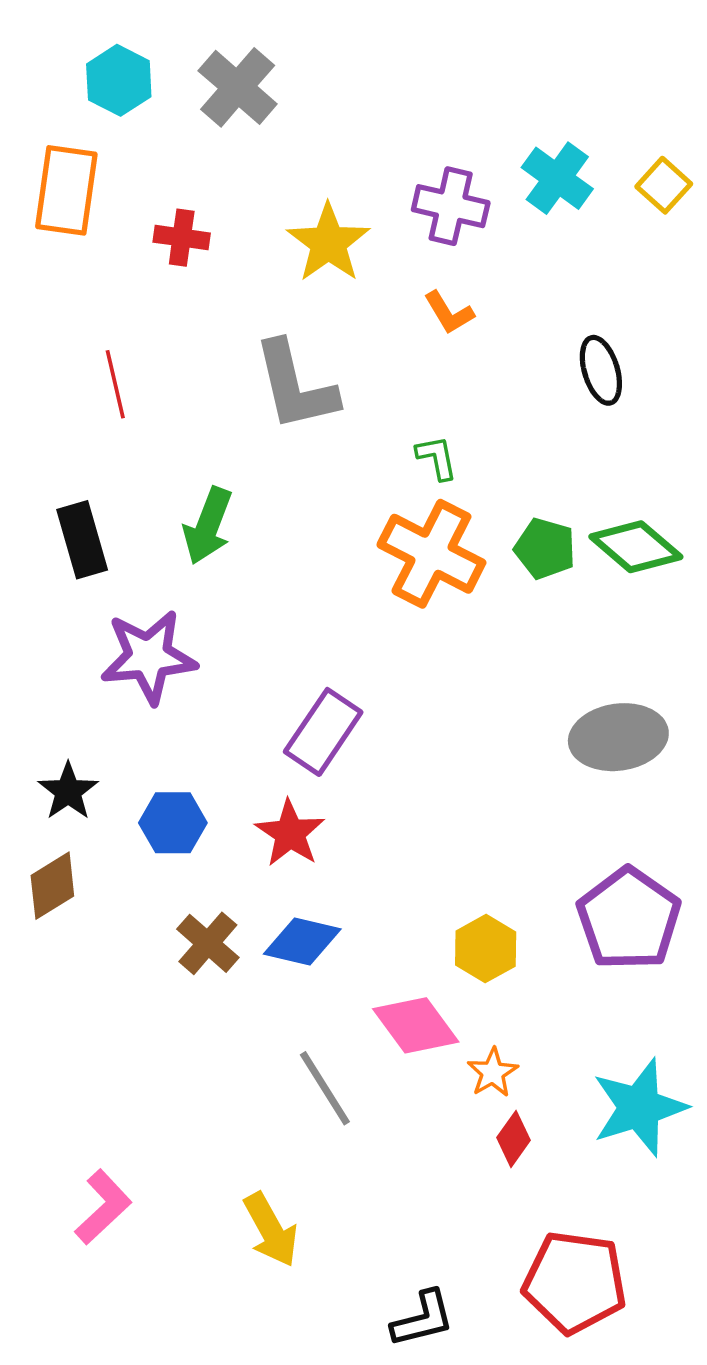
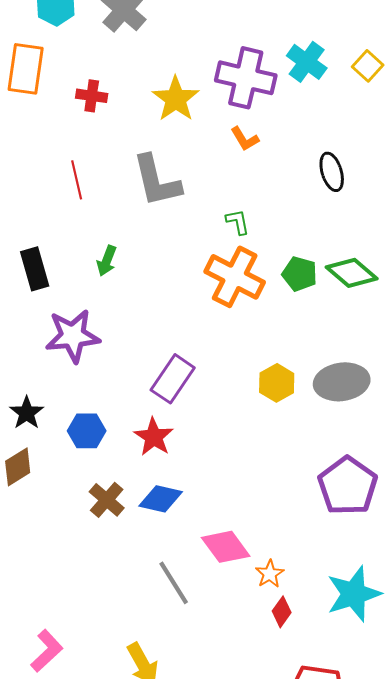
purple cross: (451, 206) -> (246, 78), size x1.4
red line: (115, 384) -> (77, 180), moved
green arrow: (208, 526) -> (107, 261), size x0.7
yellow hexagon: (486, 949) -> (277, 383), moved

